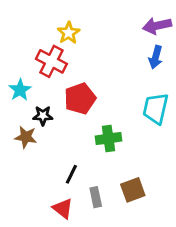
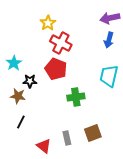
red cross: (51, 61) -> (61, 43), moved
red pentagon: (80, 99) -> (56, 69), turned -30
black line: (71, 174) -> (21, 122), moved

